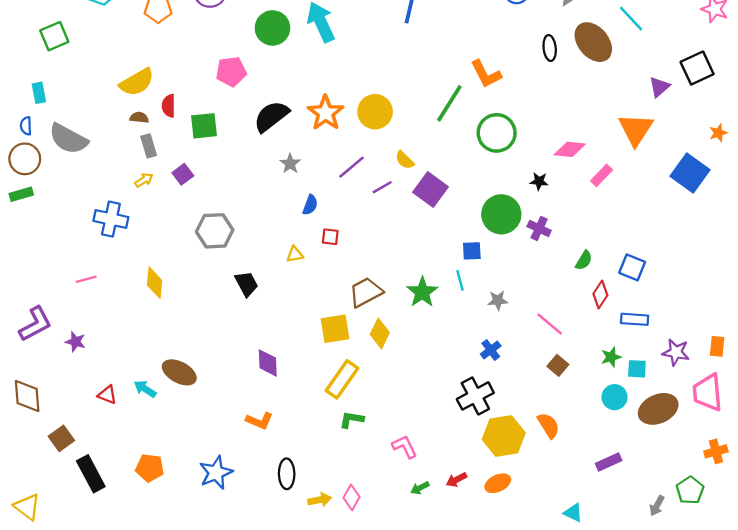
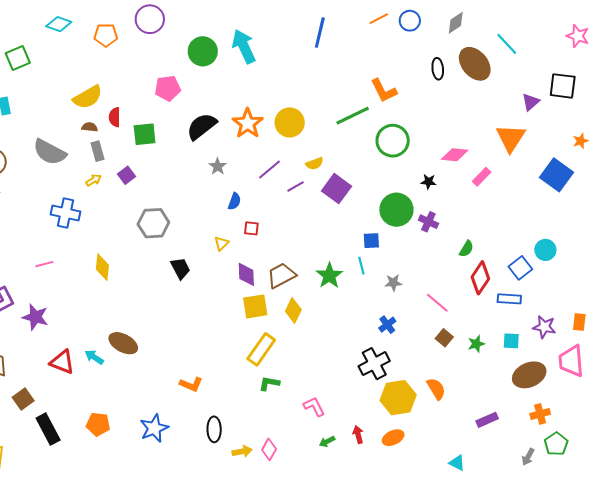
black square: (697, 68) -> (563, 86), turned 32
green line: (449, 103) -> (353, 116), turned 32
gray semicircle: (68, 139) -> (50, 152), moved
yellow semicircle: (405, 160) -> (315, 164), turned -66
yellow triangle: (295, 254) -> (221, 243), turned -35
blue square: (632, 267) -> (520, 268), moved, turned 30
red diamond: (600, 295) -> (480, 278), size x1.4
purple star: (75, 342) -> (35, 317), size x1.5
green star: (611, 357) -> (476, 344), moved
purple diamond: (268, 363) -> (246, 274), moved
red triangle: (107, 395) -> (62, 362), size x1.5
cyan circle: (615, 397) -> (545, 250), moved
orange cross: (716, 451) -> (540, 414), moved
red arrow: (456, 480) -> (358, 435), turned 102

